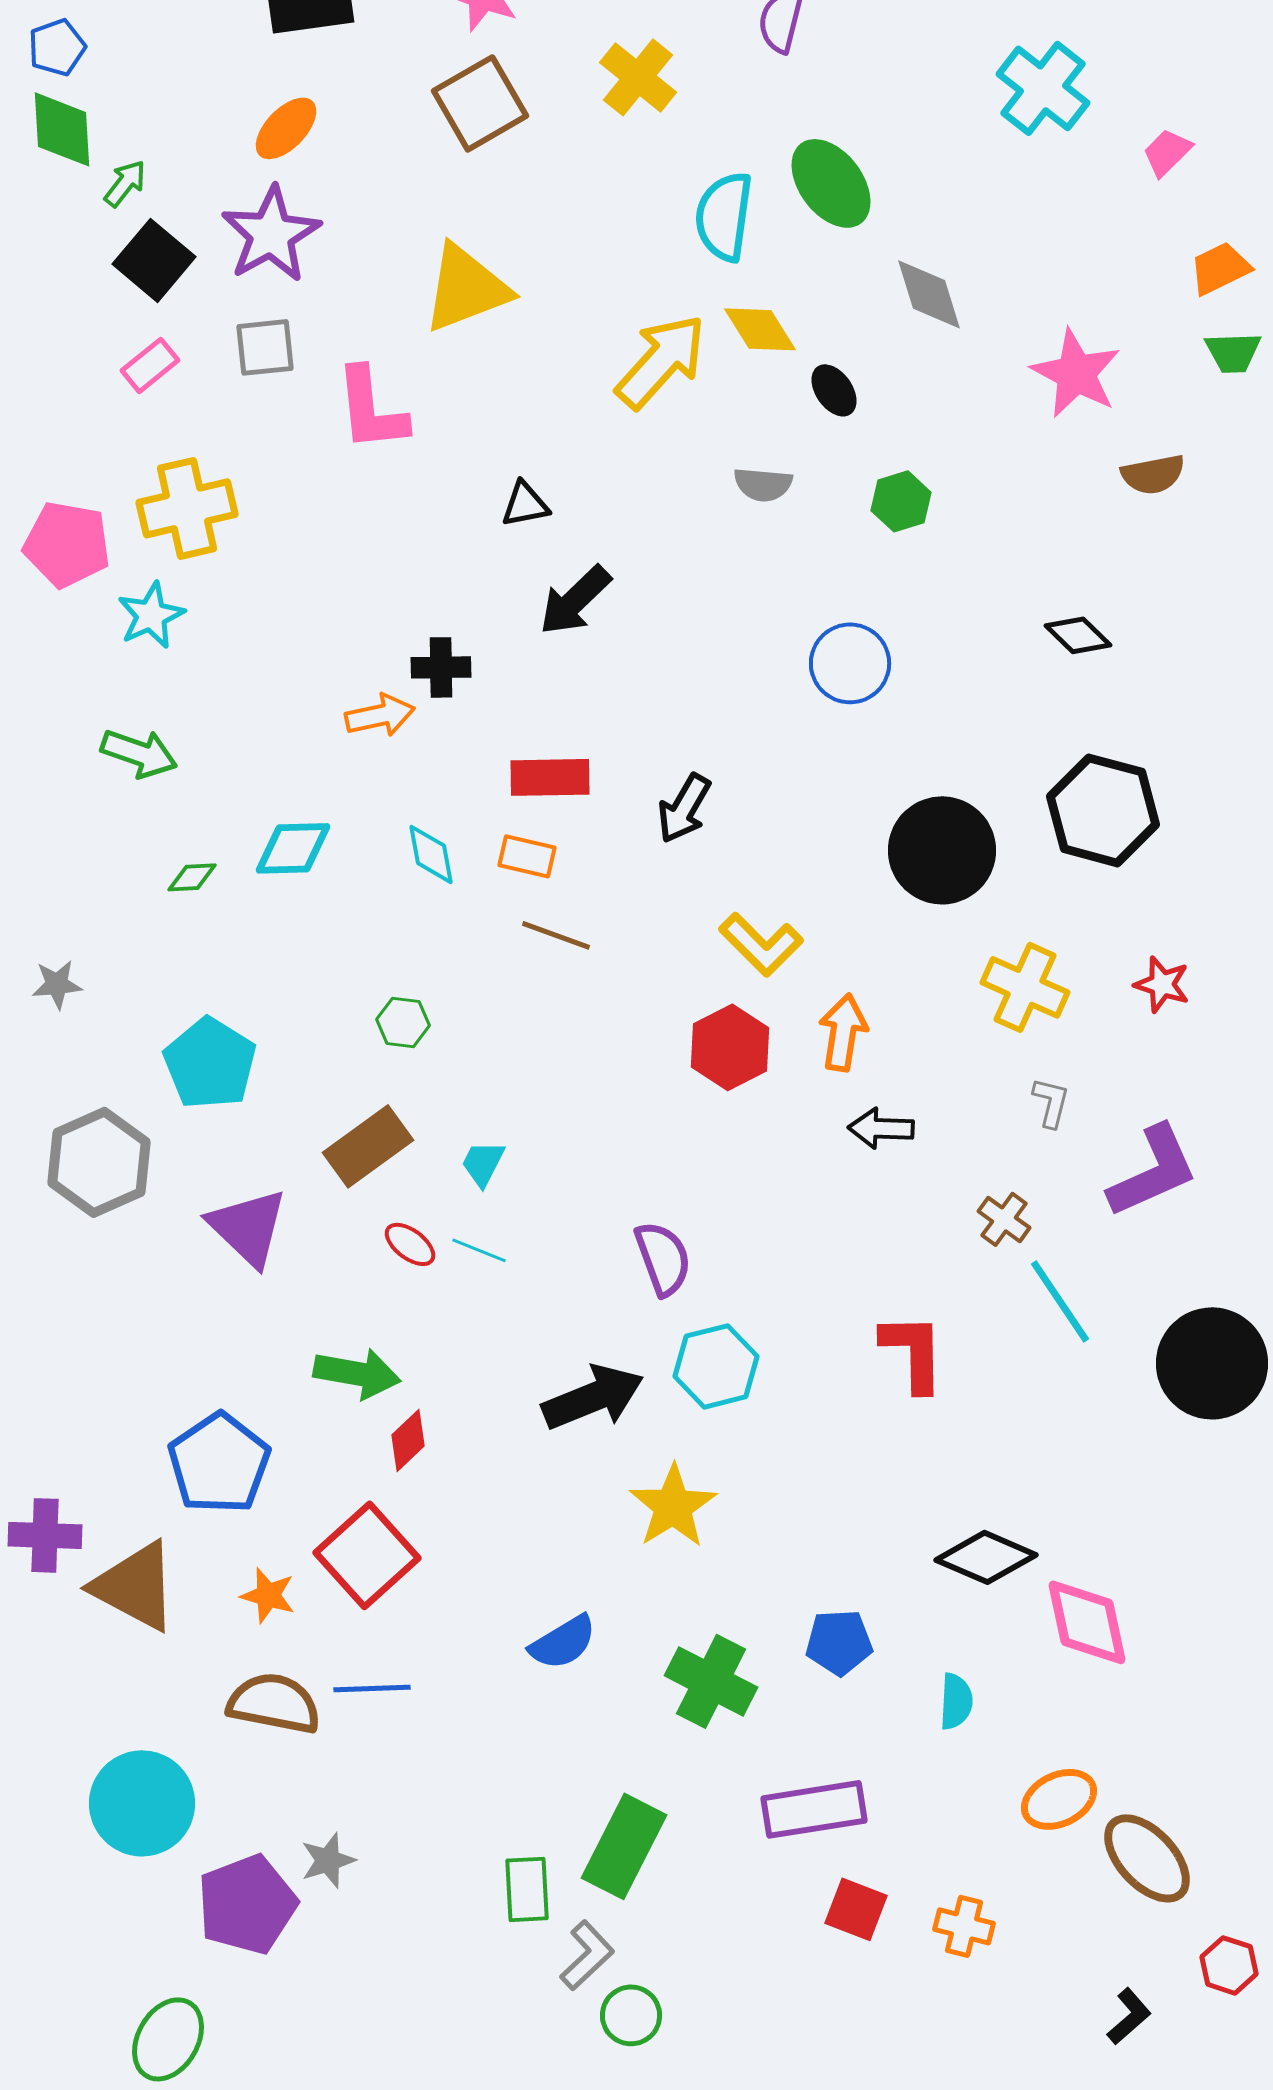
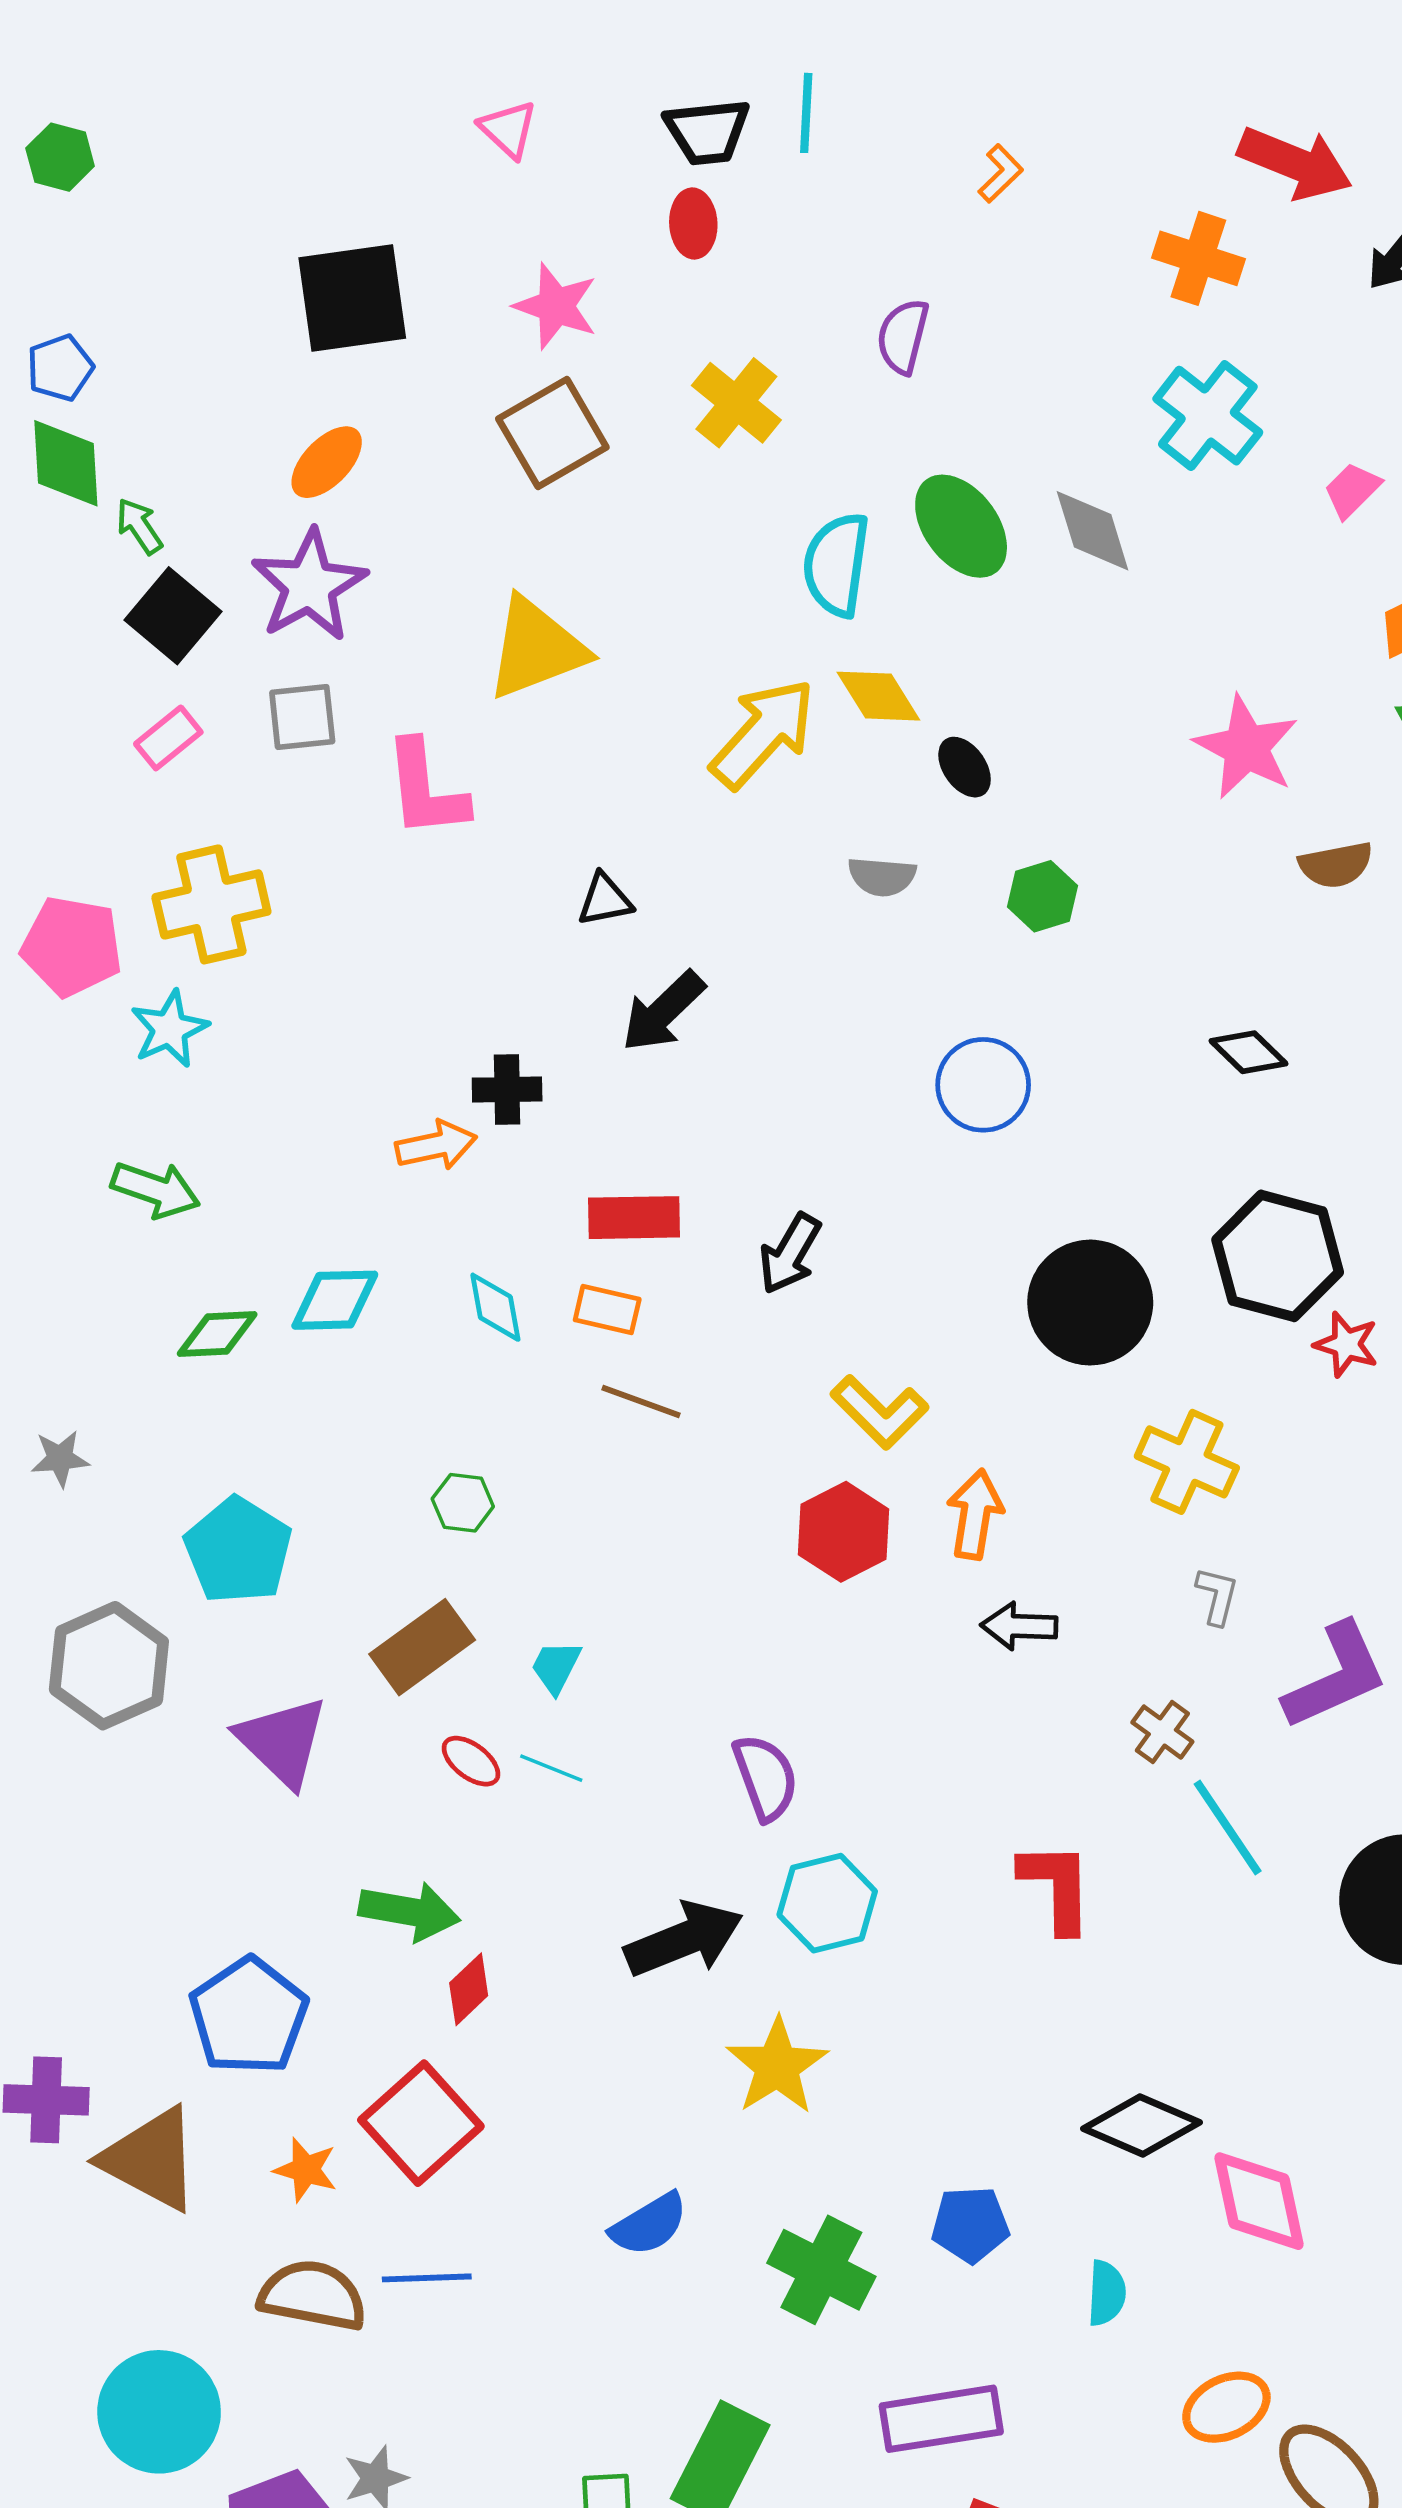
green arrow: (125, 183) -> (139, 526), turned -72
gray diamond: (929, 294) -> (1093, 531), moved
green diamond: (192, 877) -> (217, 1334), size x1.4
red star: (1162, 984) -> (1346, 1344), moved

